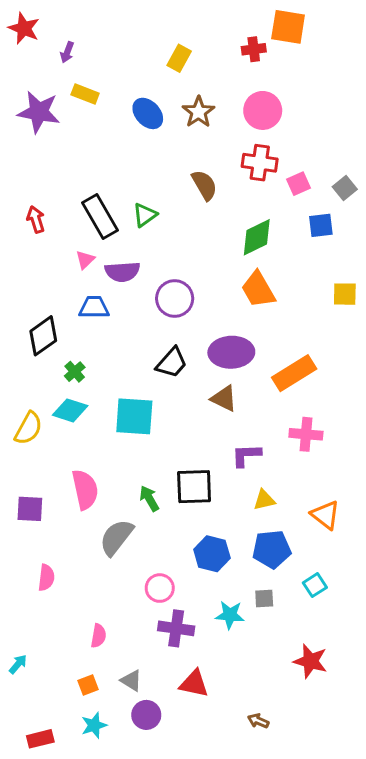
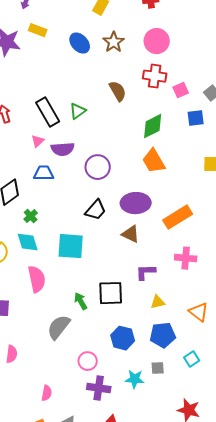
cyan diamond: (70, 410) -> (28, 242), turned 55
pink semicircle: (85, 490) -> (37, 279), moved

